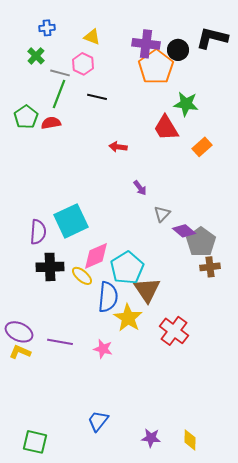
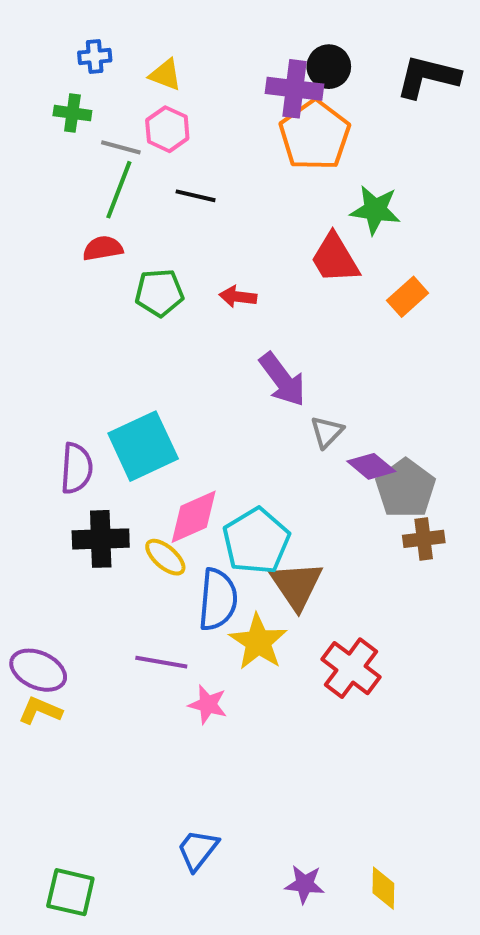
yellow triangle: (92, 37) -> (165, 75), moved
black circle: (178, 50) -> (329, 67), moved
green cross: (36, 56) -> (72, 113), turned -36
green pentagon: (26, 117) -> (159, 293), moved, turned 30
purple arrow: (140, 188) -> (282, 379), size x1.8
purple line: (60, 342) -> (161, 662), moved

